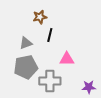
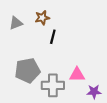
gray triangle: (26, 43) -> (16, 23), moved
pink triangle: (67, 59) -> (77, 75), moved

